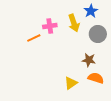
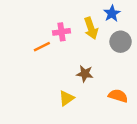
brown star: (89, 60) -> (85, 74), moved
yellow triangle: (71, 83) -> (66, 98), moved

